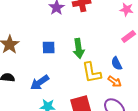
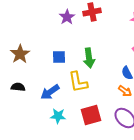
yellow L-shape: (92, 72) -> (78, 82), moved

